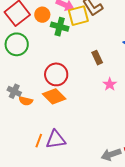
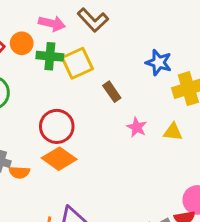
yellow square: (78, 16) -> (77, 63), moved

